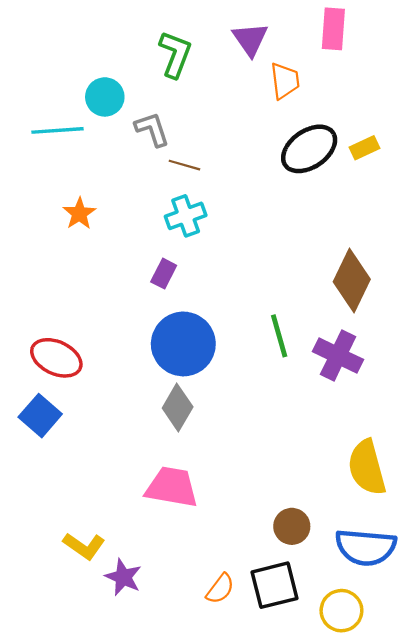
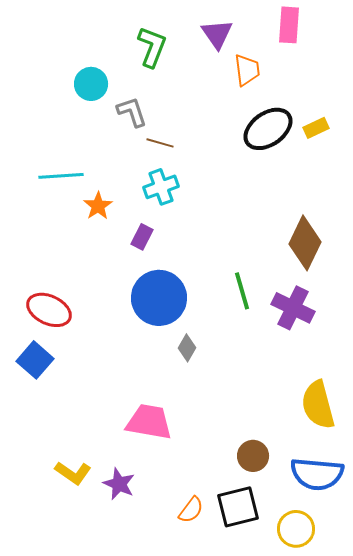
cyan line: (57, 130) -> (61, 176), moved
orange star: (79, 214) -> (98, 206), moved
gray diamond: (178, 407) -> (187, 348), moved, size x0.7
purple star: (123, 577) -> (119, 484), moved

